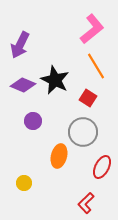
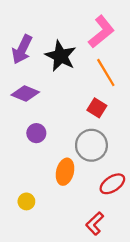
black star: (55, 80) -> (61, 56), moved
red ellipse: (102, 167) -> (112, 184), turned 30

